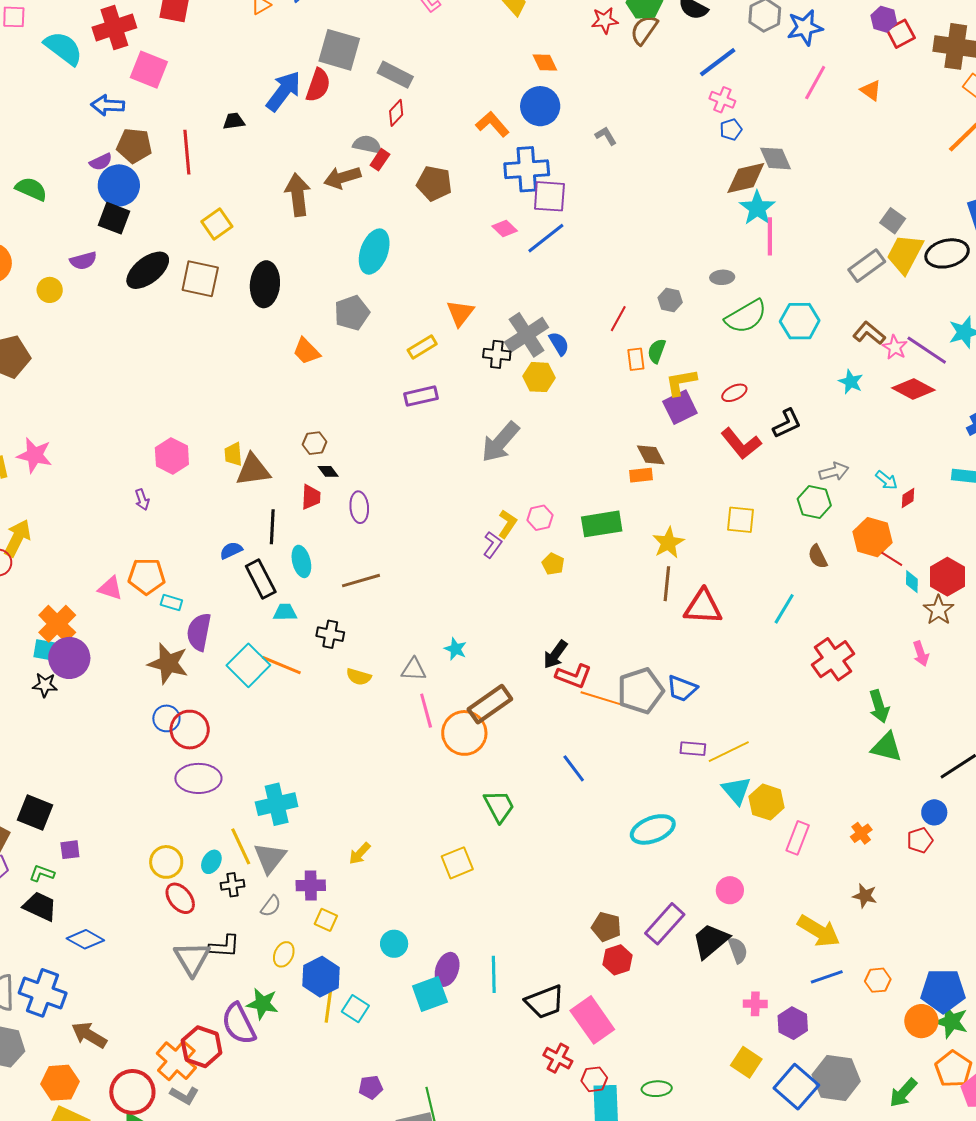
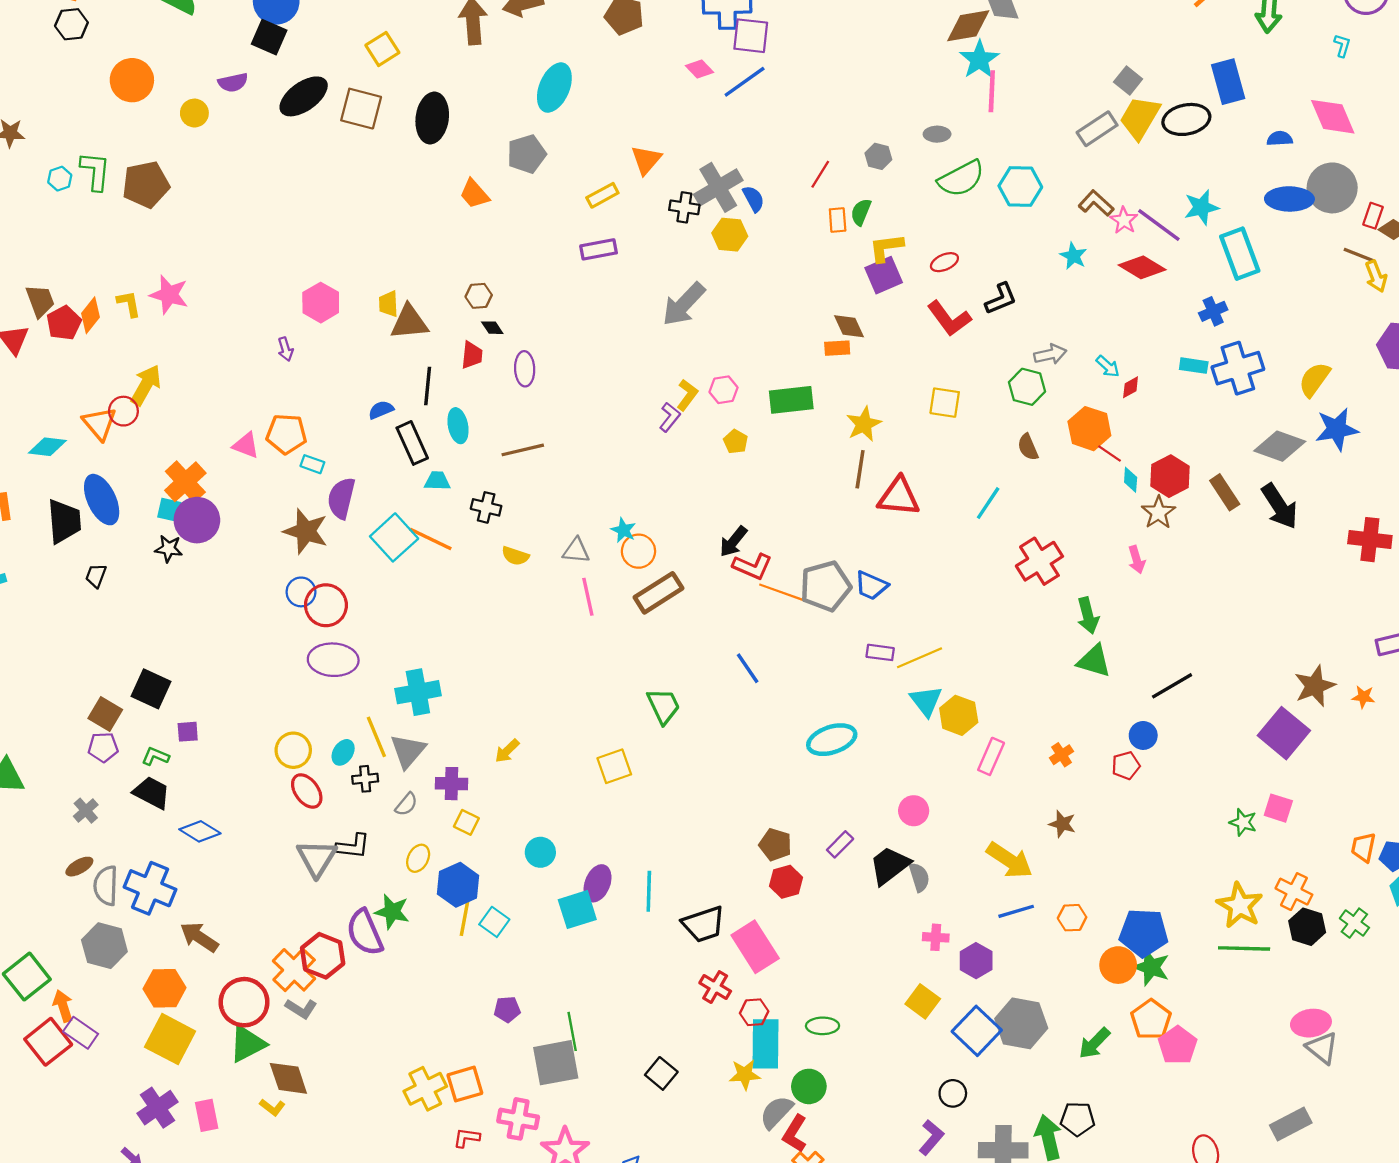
orange circle: (464, 733) -> (638, 551), moved, size x0.7
purple rectangle: (665, 924) -> (840, 844), size x0.6

